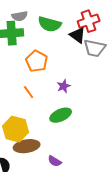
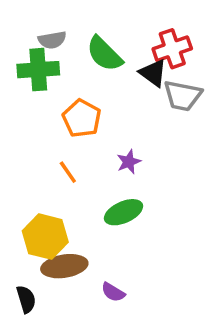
green semicircle: (50, 24) -> (104, 54), turned 30

